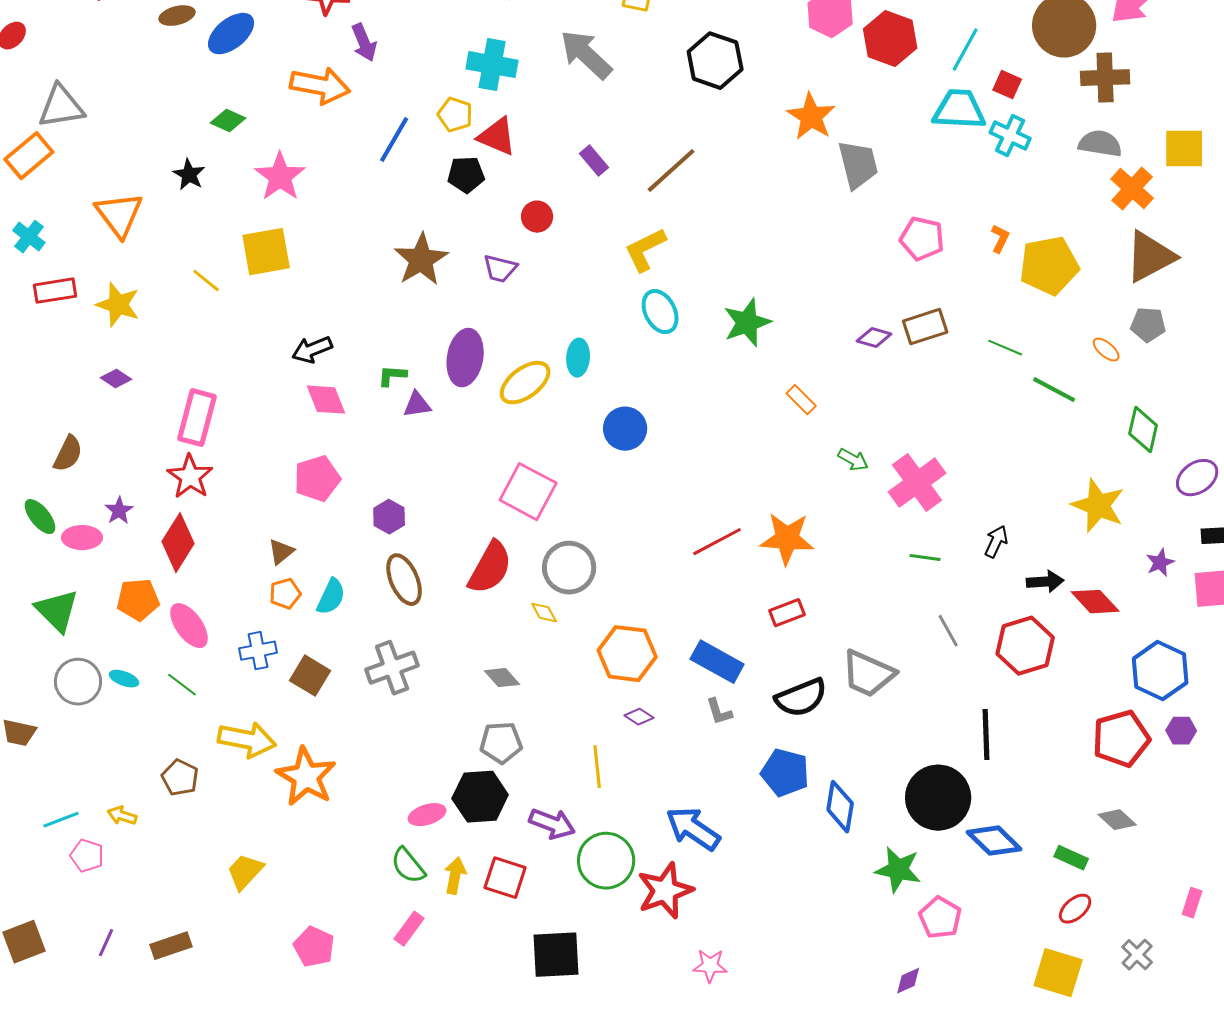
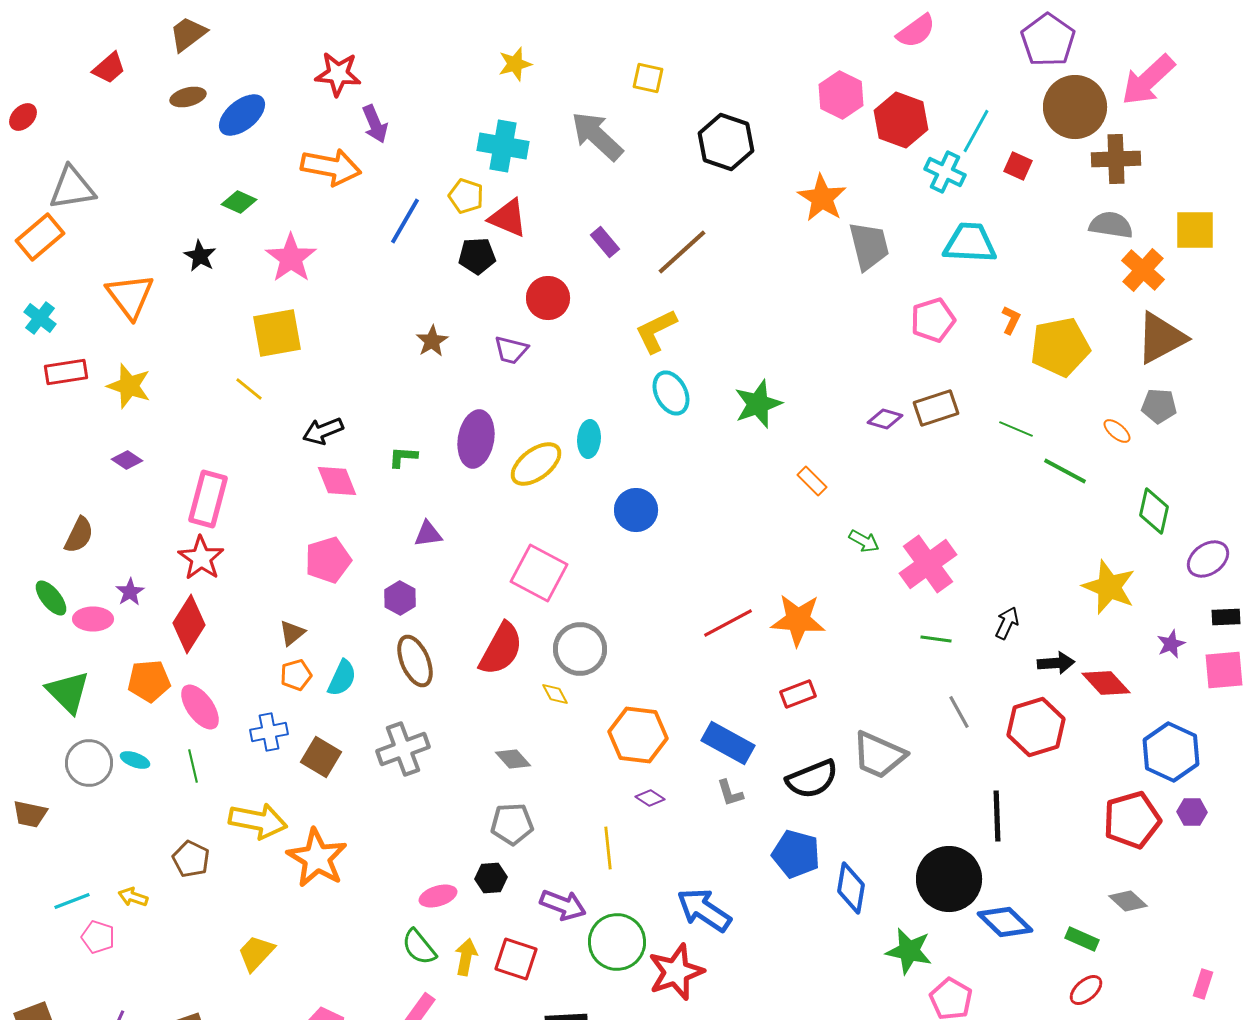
cyan trapezoid: (959, 110) -> (970, 243), moved
cyan cross: (1010, 136) -> (945, 172), moved
red circle: (537, 217) -> (548, 298), size x1.4
pink pentagon: (922, 239) -> (933, 320), turned -30
brown star: (421, 260) -> (432, 341), size x0.6
yellow line: (206, 281) -> (249, 389), moved
purple triangle: (417, 405) -> (428, 534), moved
green line: (182, 685) -> (193, 766), turned 40
black hexagon: (480, 797) -> (491, 878), size x0.6

